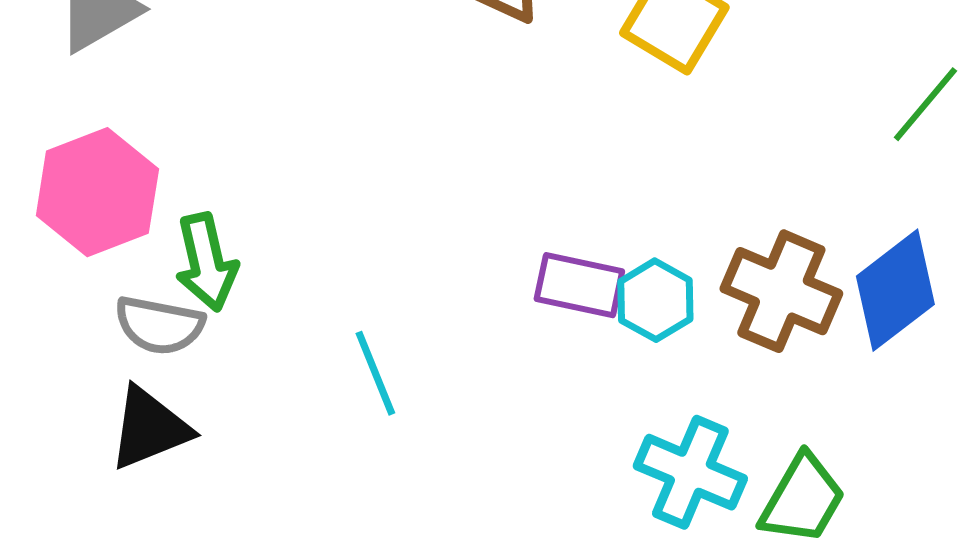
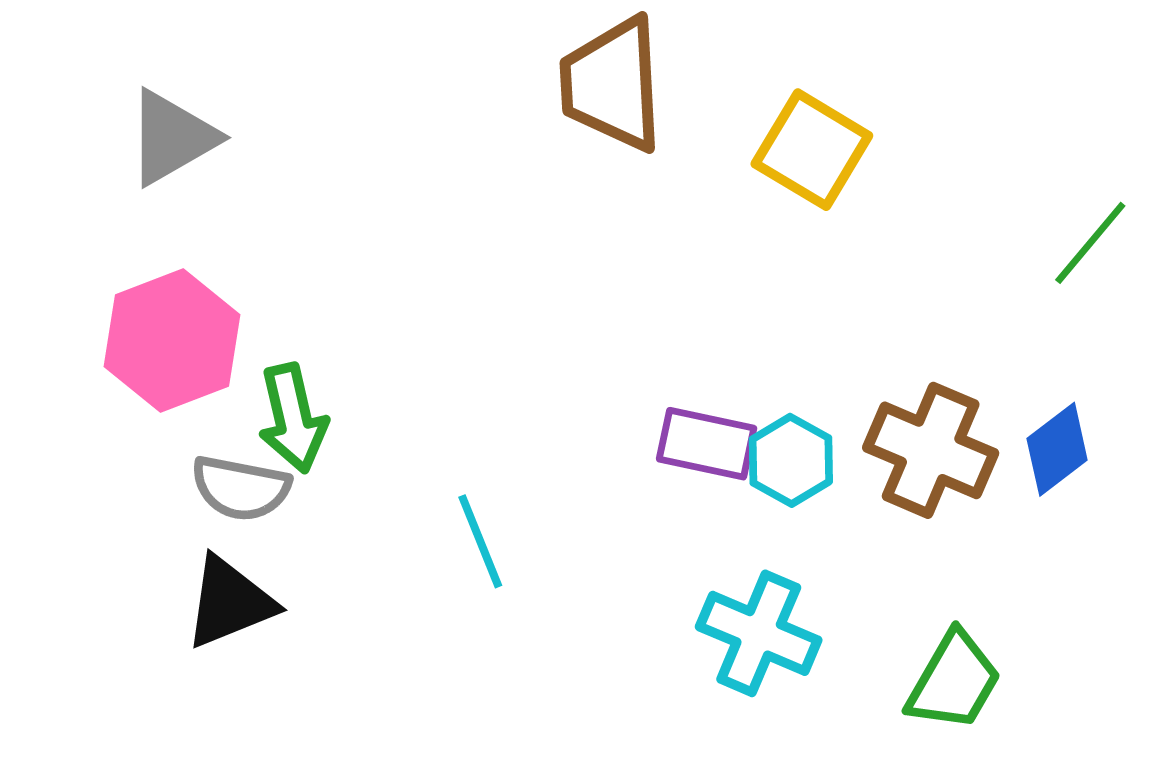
blue diamond: (895, 290) -> (1057, 449), size x0.7
cyan cross: (690, 472) -> (759, 633), moved

